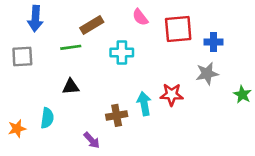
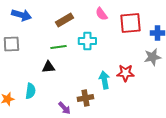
blue arrow: (35, 18) -> (21, 15), turned -78
green line: (71, 47) -> (58, 47), moved
brown cross: (117, 115) -> (85, 98), moved

